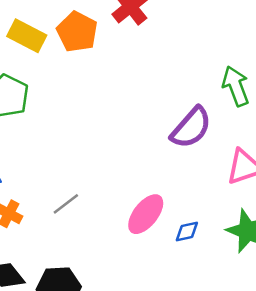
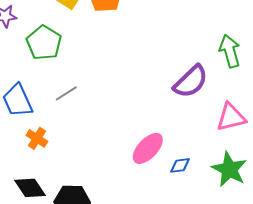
gray line: (66, 204) -> (66, 93), moved

